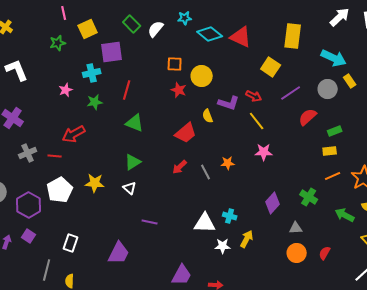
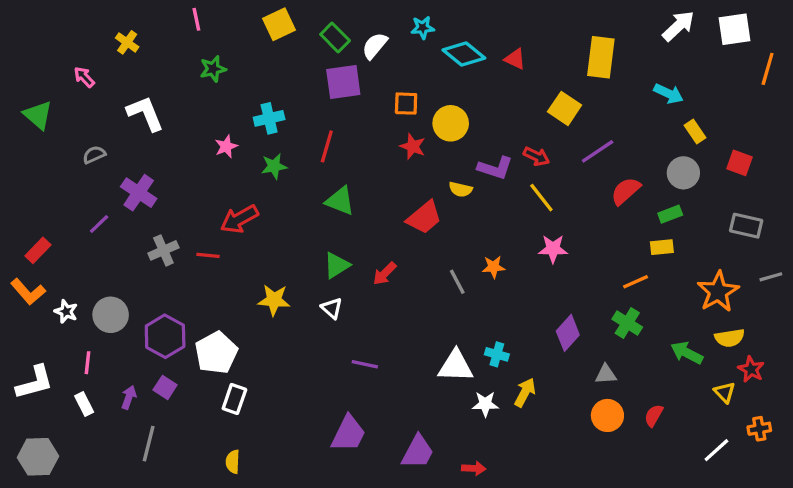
pink line: (64, 13) -> (196, 19), moved
yellow square: (88, 29) -> (279, 24), moved
red triangle: (241, 37) -> (515, 59), size x0.6
purple square: (112, 52) -> (343, 82), moved
cyan arrow: (334, 58) -> (669, 94), size x0.7
gray circle: (328, 89) -> (683, 173), moved
yellow semicircle: (208, 116) -> (461, 189), turned -56
red arrow: (180, 167) -> (385, 274), moved
orange line: (333, 176) -> (636, 282), moved
white pentagon: (60, 190) -> (216, 353), moved
purple trapezoid: (119, 253) -> (348, 434), moved
gray line: (47, 270) -> (149, 444), moved

